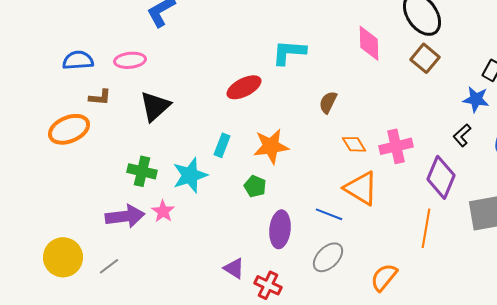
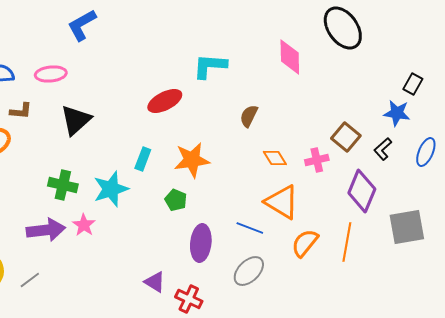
brown square: (425, 58) -> (346, 137), moved
pink cross: (396, 146) -> (317, 160), size x0.7
orange semicircle: (384, 277) -> (305, 243), moved

